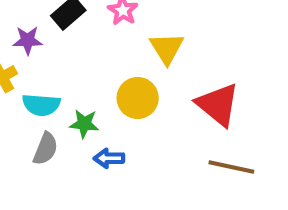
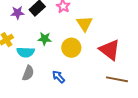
purple star: (28, 40) -> (18, 13), moved
green star: (84, 124) -> (45, 39), moved
blue arrow: (109, 158) -> (59, 77), turned 48

